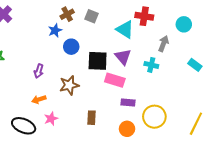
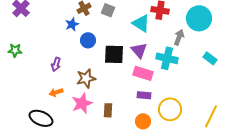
cyan circle: (184, 24) -> (199, 18), size x1.6
cyan cross: (151, 65) -> (167, 58), size x1.5
pink rectangle: (115, 80) -> (143, 73), moved
pink star: (51, 119) -> (82, 103), moved, size x1.5

